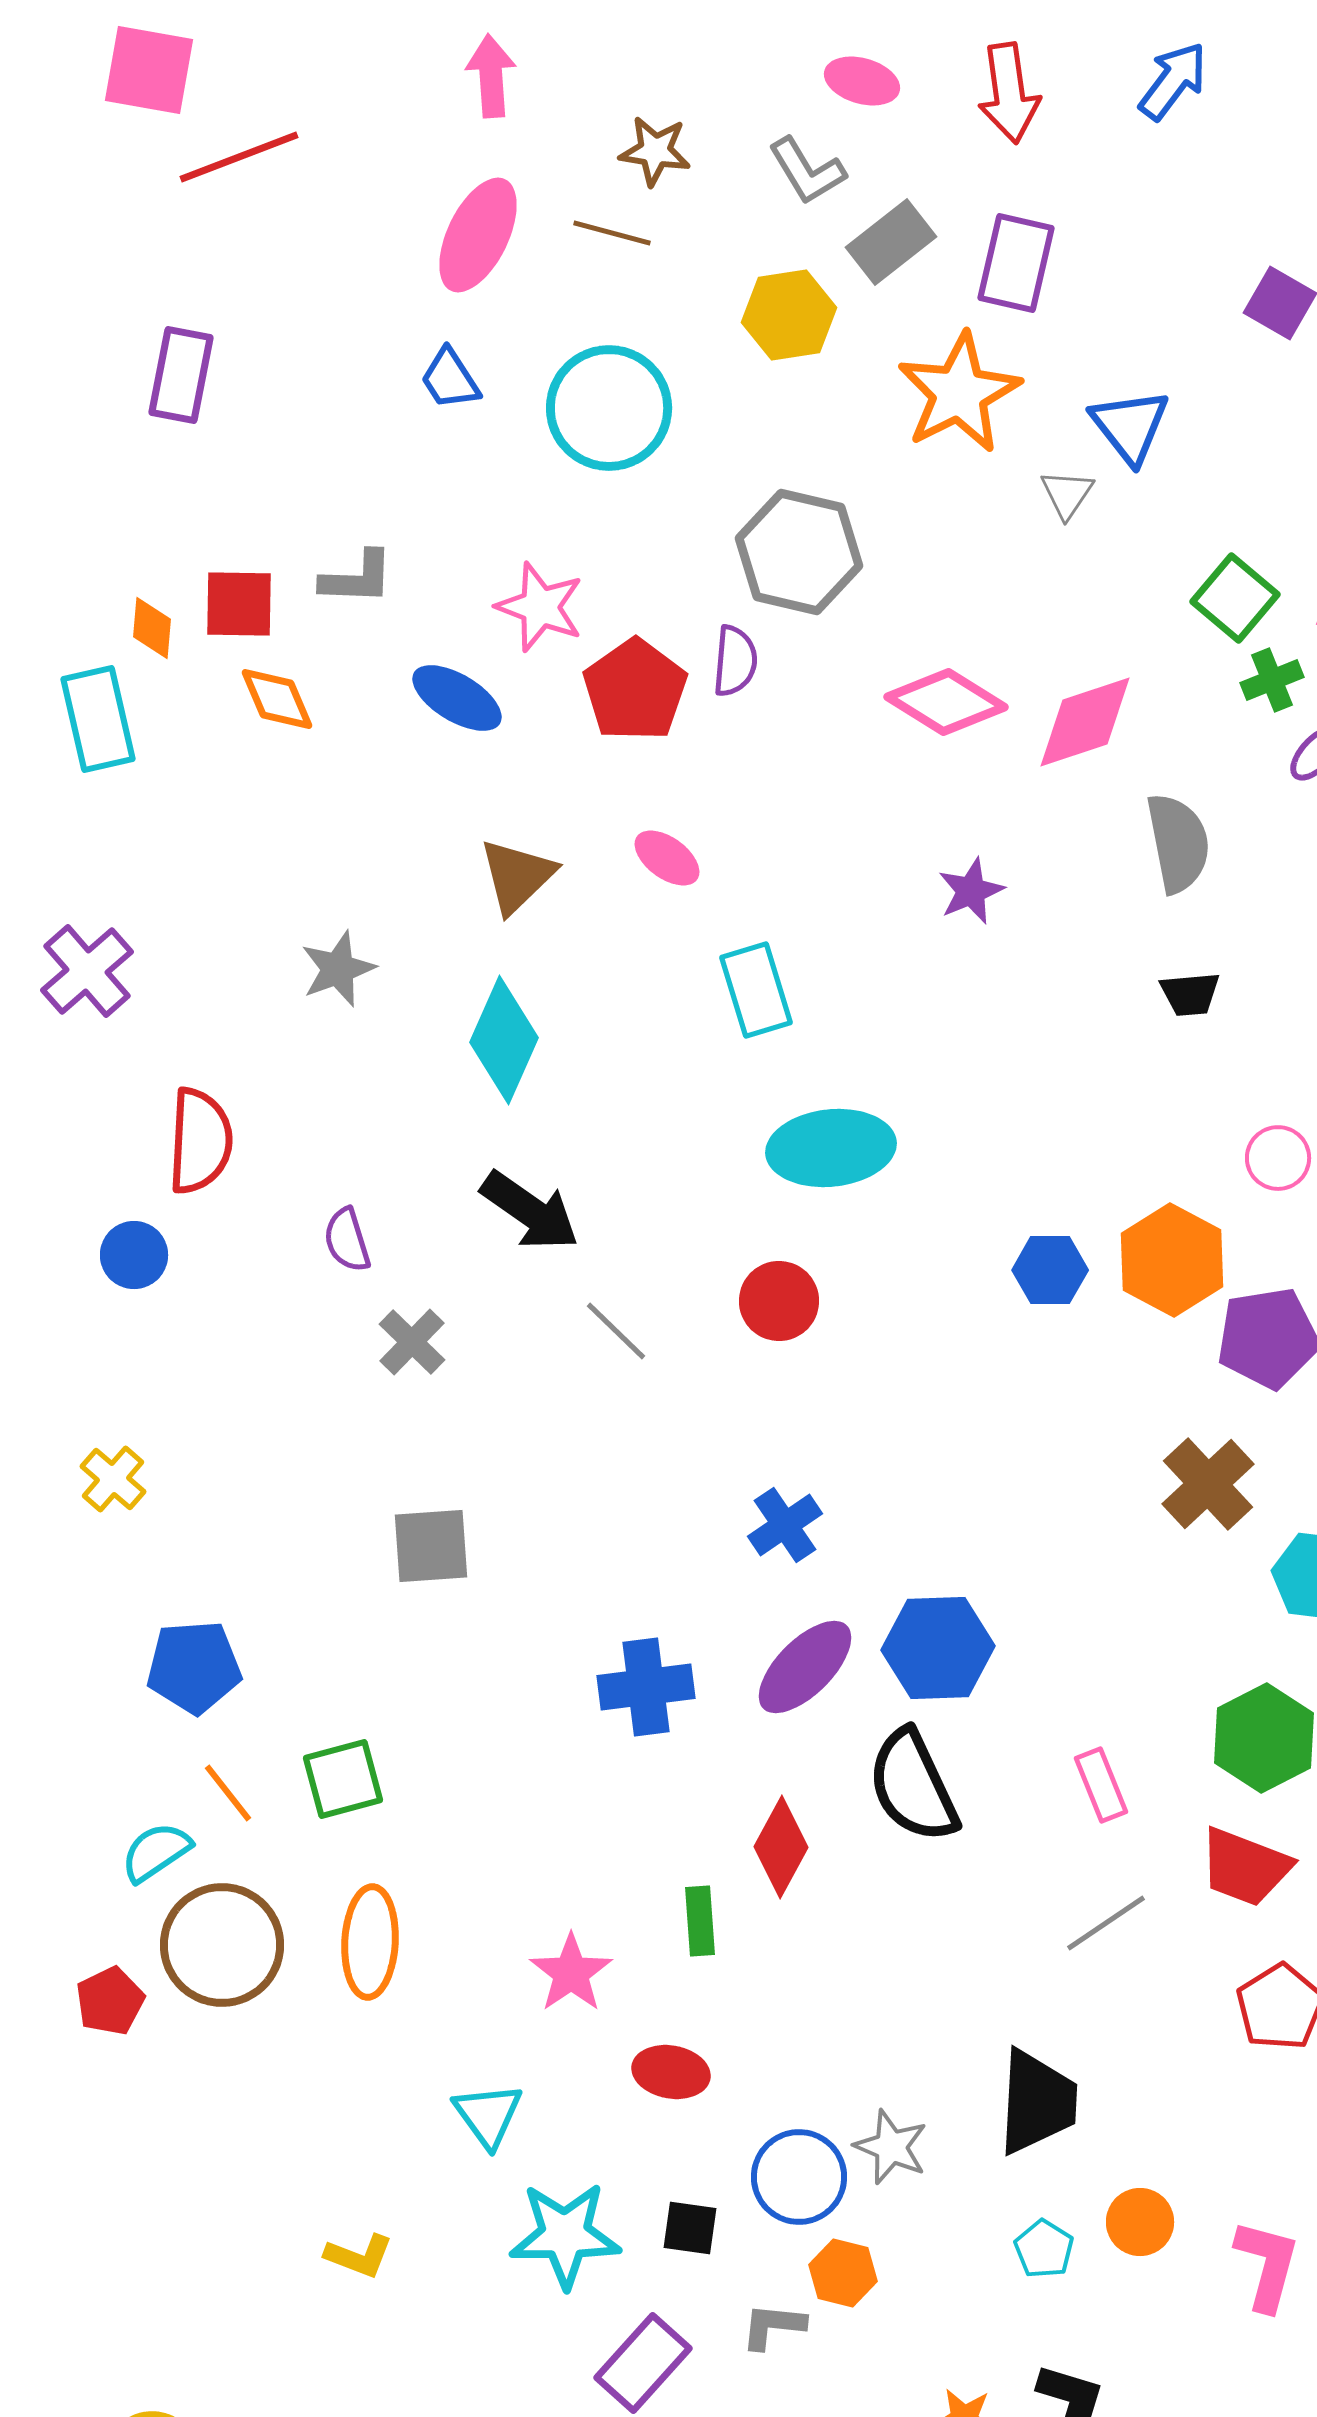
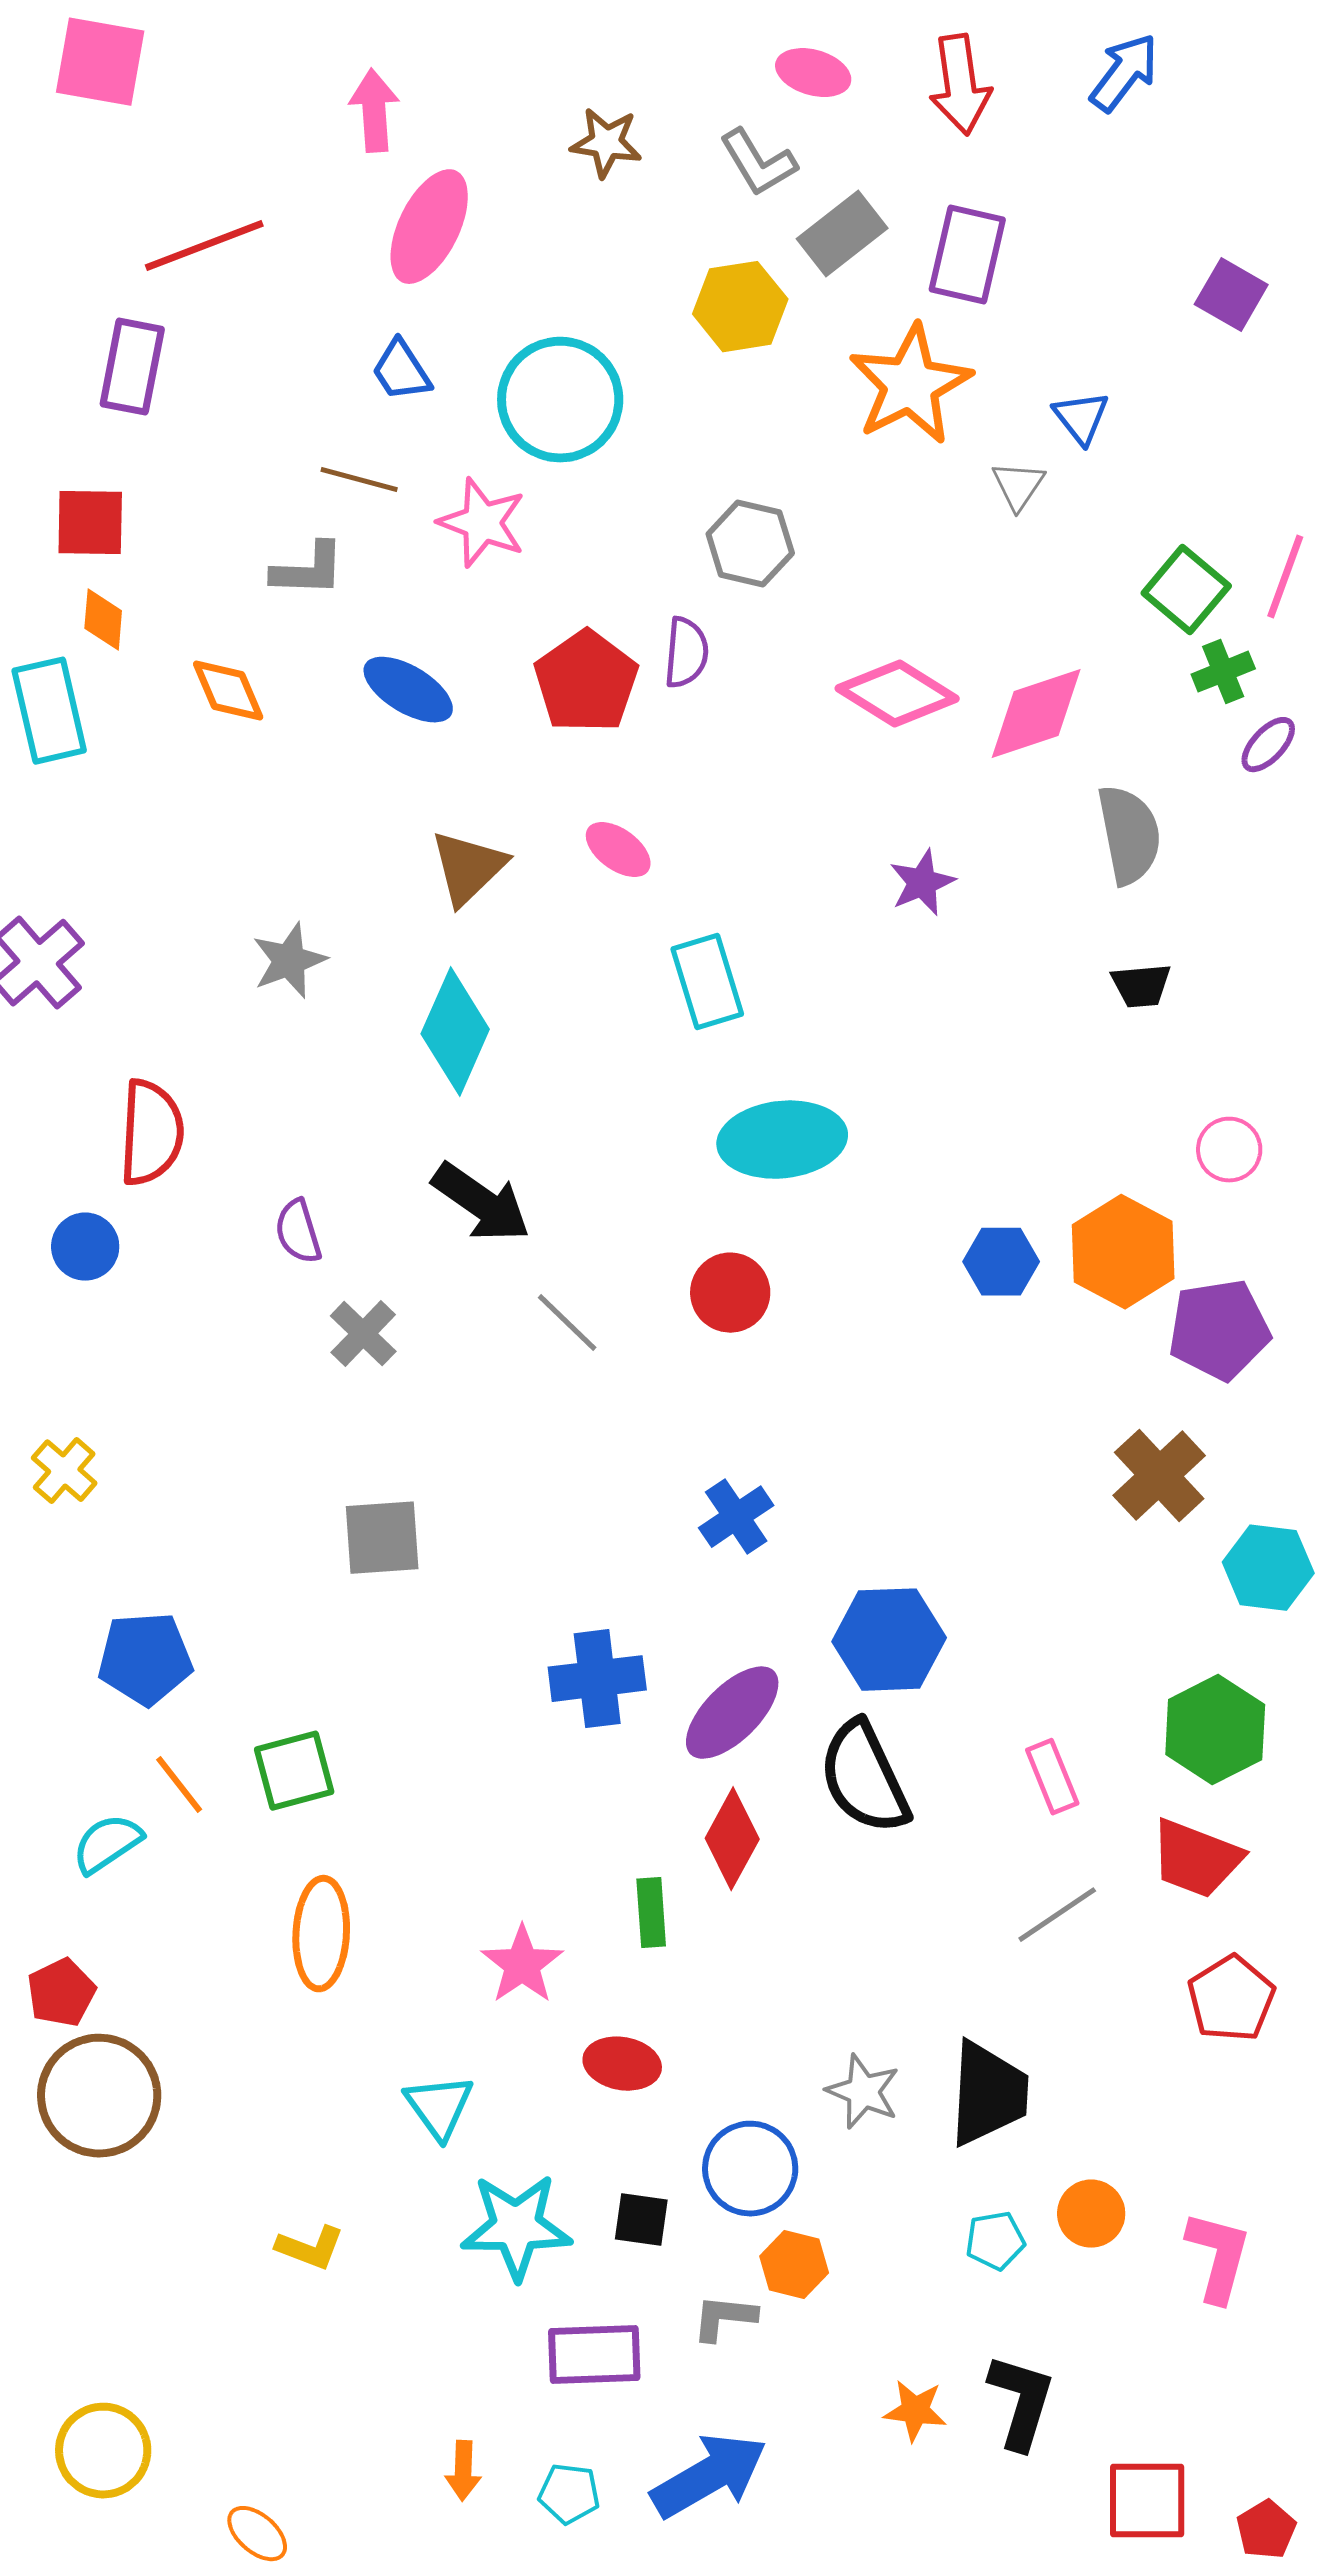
pink arrow: (491, 76) -> (374, 111), moved
red line: (239, 157) -> (204, 246), moved
brown line: (612, 233) -> (359, 480), moved
blue triangle: (1130, 426) -> (1081, 418), size x0.7
gray hexagon: (799, 552) -> (750, 544), size x0.7
red square: (239, 604) -> (90, 523), moved
pink star: (540, 607) -> (482, 523), moved
purple ellipse: (805, 1667) -> (732, 1713), moved
brown circle: (222, 1945) -> (99, 2096), moved
gray star: (891, 2147) -> (863, 2092), moved
cyan pentagon: (1044, 2249) -> (995, 2241), turned 30
purple rectangle: (643, 2363) -> (594, 2355), turned 46

